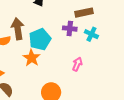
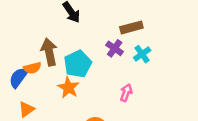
purple cross: (70, 29) -> (115, 48), turned 32
cyan cross: (91, 34) -> (142, 54), turned 32

